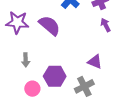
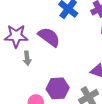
gray arrow: (26, 60) -> (27, 58), moved

